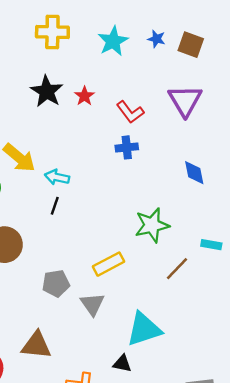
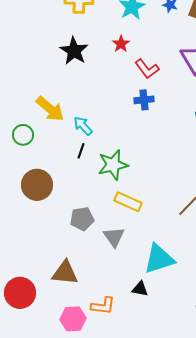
red star: (84, 96) -> (121, 44), moved
cyan arrow: (57, 177) -> (83, 126), turned 35
green star: (152, 225) -> (113, 165), moved
yellow rectangle: (108, 264) -> (128, 202), turned 52

